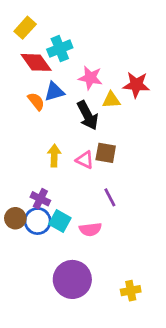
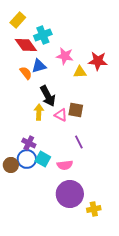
black arrow: (88, 115) -> (48, 96), moved
brown circle: (15, 218) -> (11, 165), moved
purple circle: (72, 279) -> (70, 194), moved

